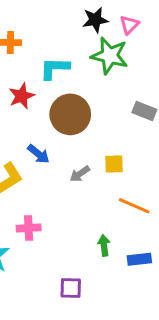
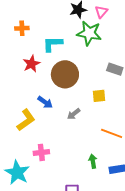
yellow square: (114, 164) -> (99, 96), moved

